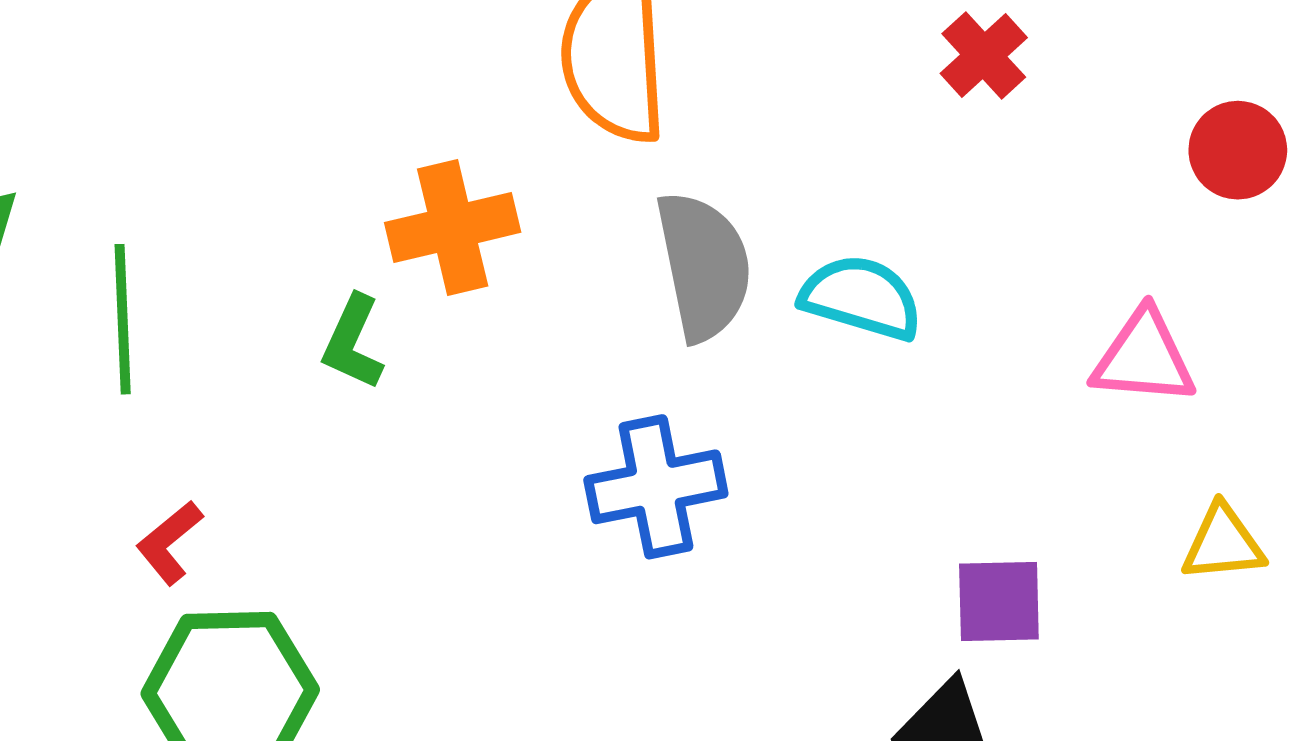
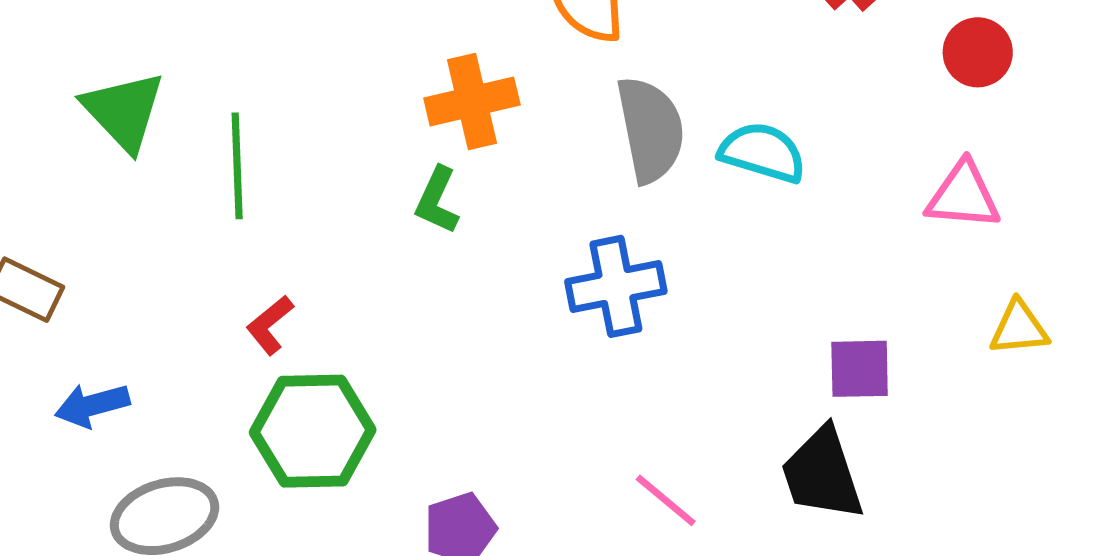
red circle: (1238, 150) -> (978, 52), moved
green L-shape: (353, 342) -> (437, 200), moved

